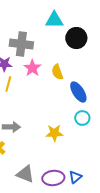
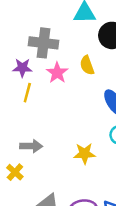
yellow semicircle: (57, 72) -> (87, 65), moved

